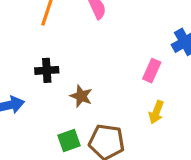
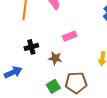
pink rectangle: (152, 71) -> (70, 36), moved, turned 56

